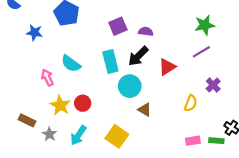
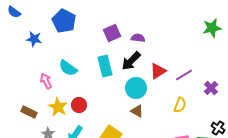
green star: (205, 25) -> (212, 28), moved
purple line: (201, 52) -> (184, 75), moved
purple cross: (213, 85) -> (211, 88), moved
cyan circle: (130, 86) -> (136, 88), moved
brown rectangle: (27, 120) -> (29, 112), moved

